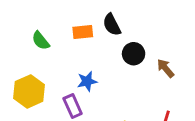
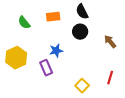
black semicircle: (112, 25) -> (82, 12), moved
black circle: (134, 54) -> (80, 32), moved

